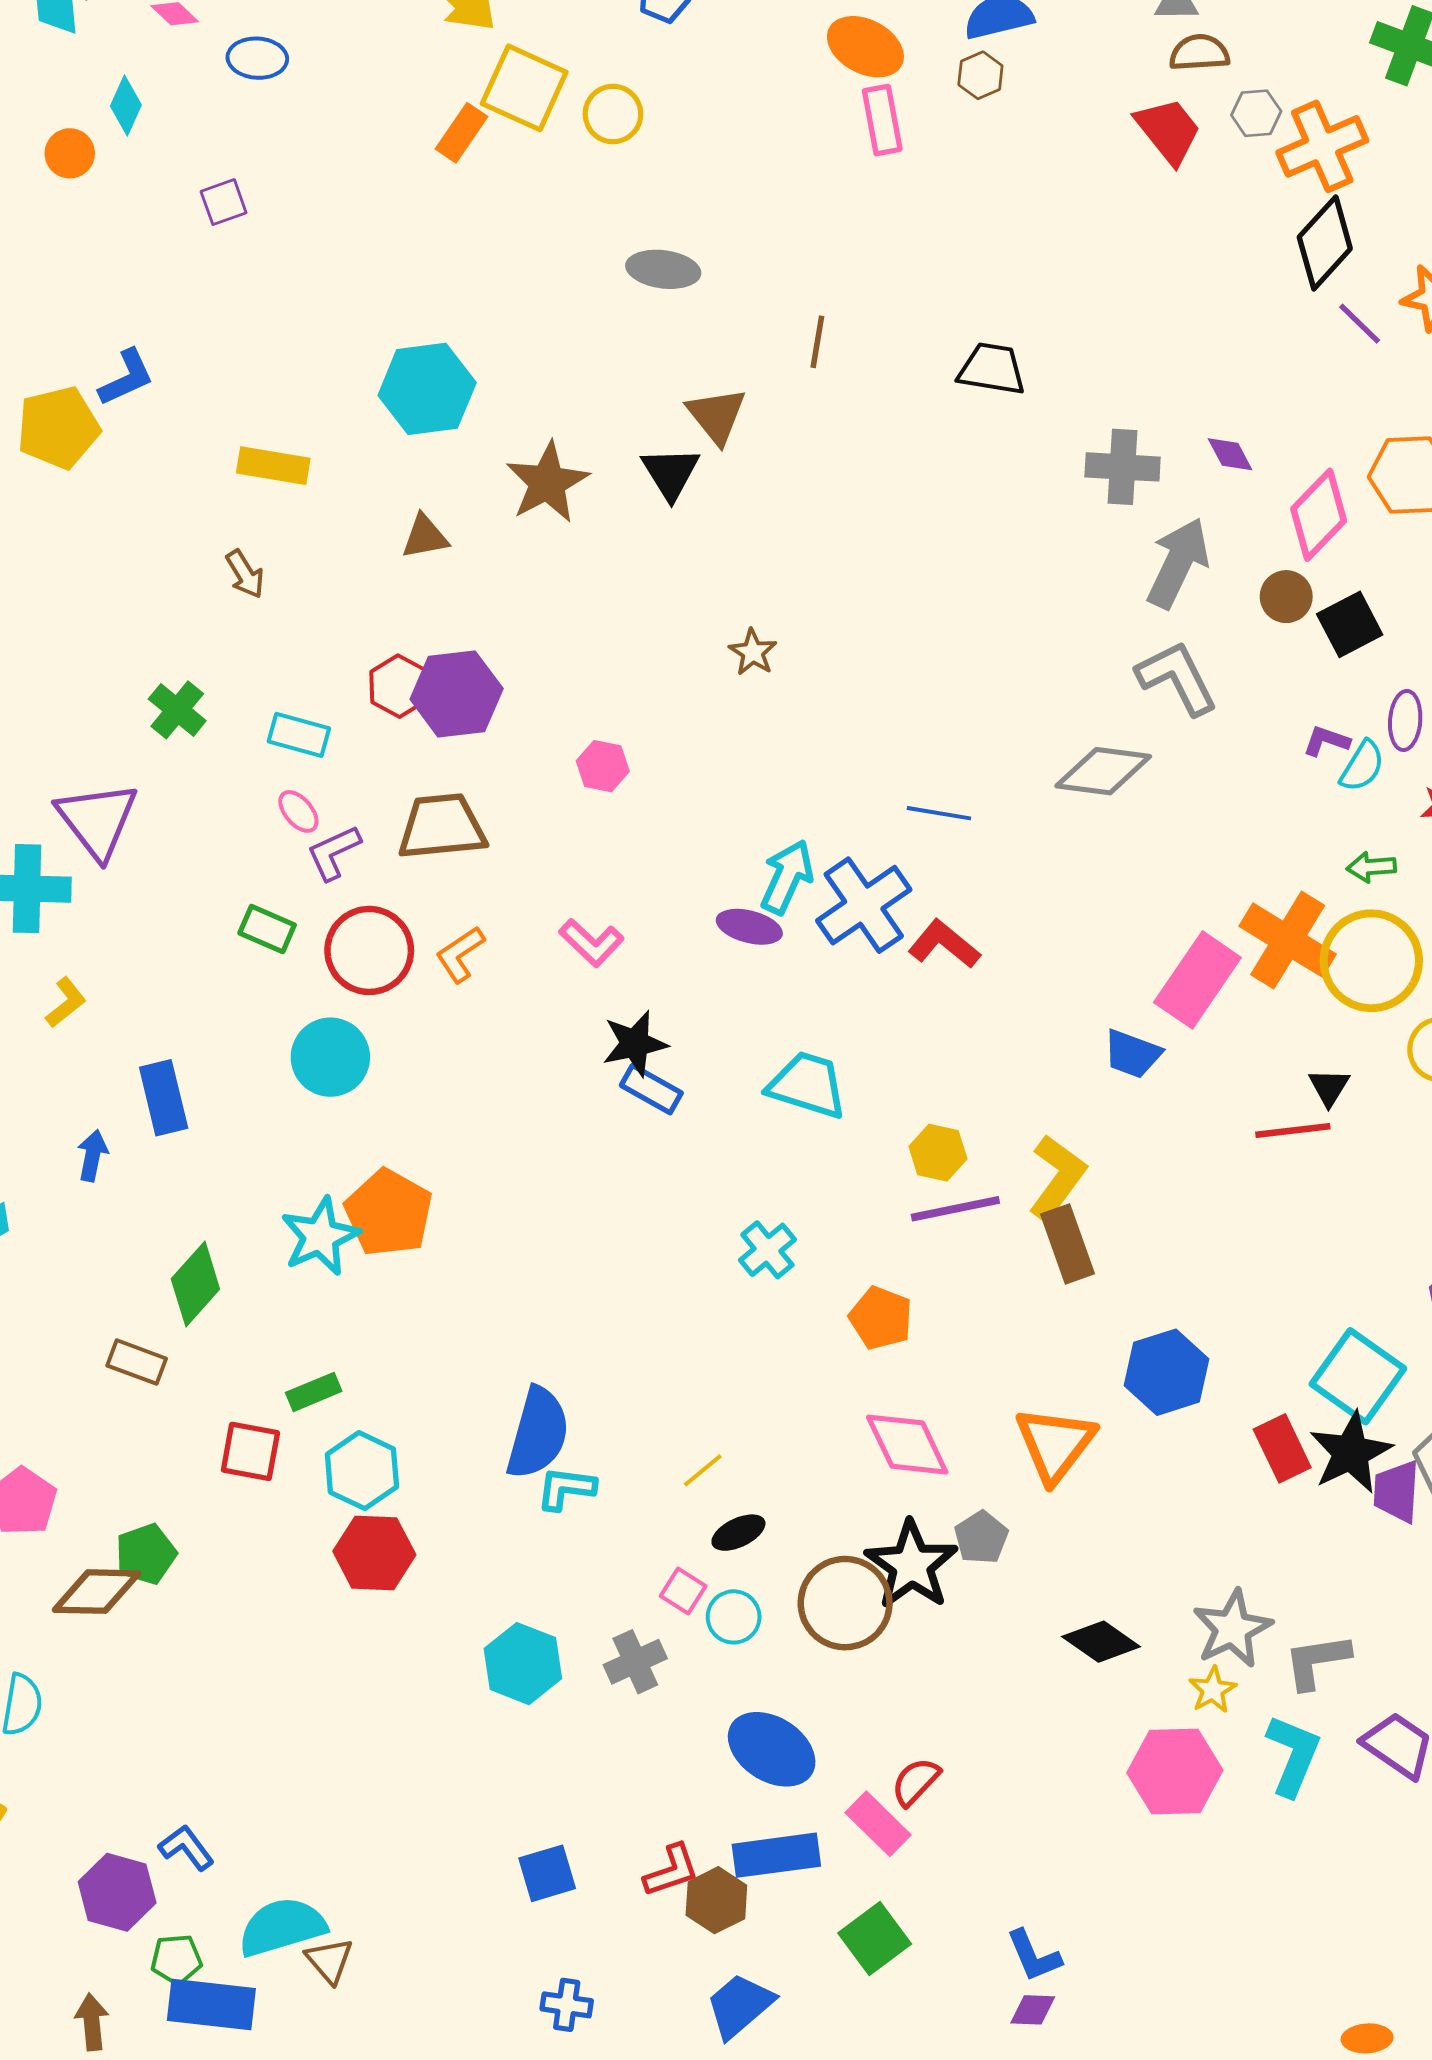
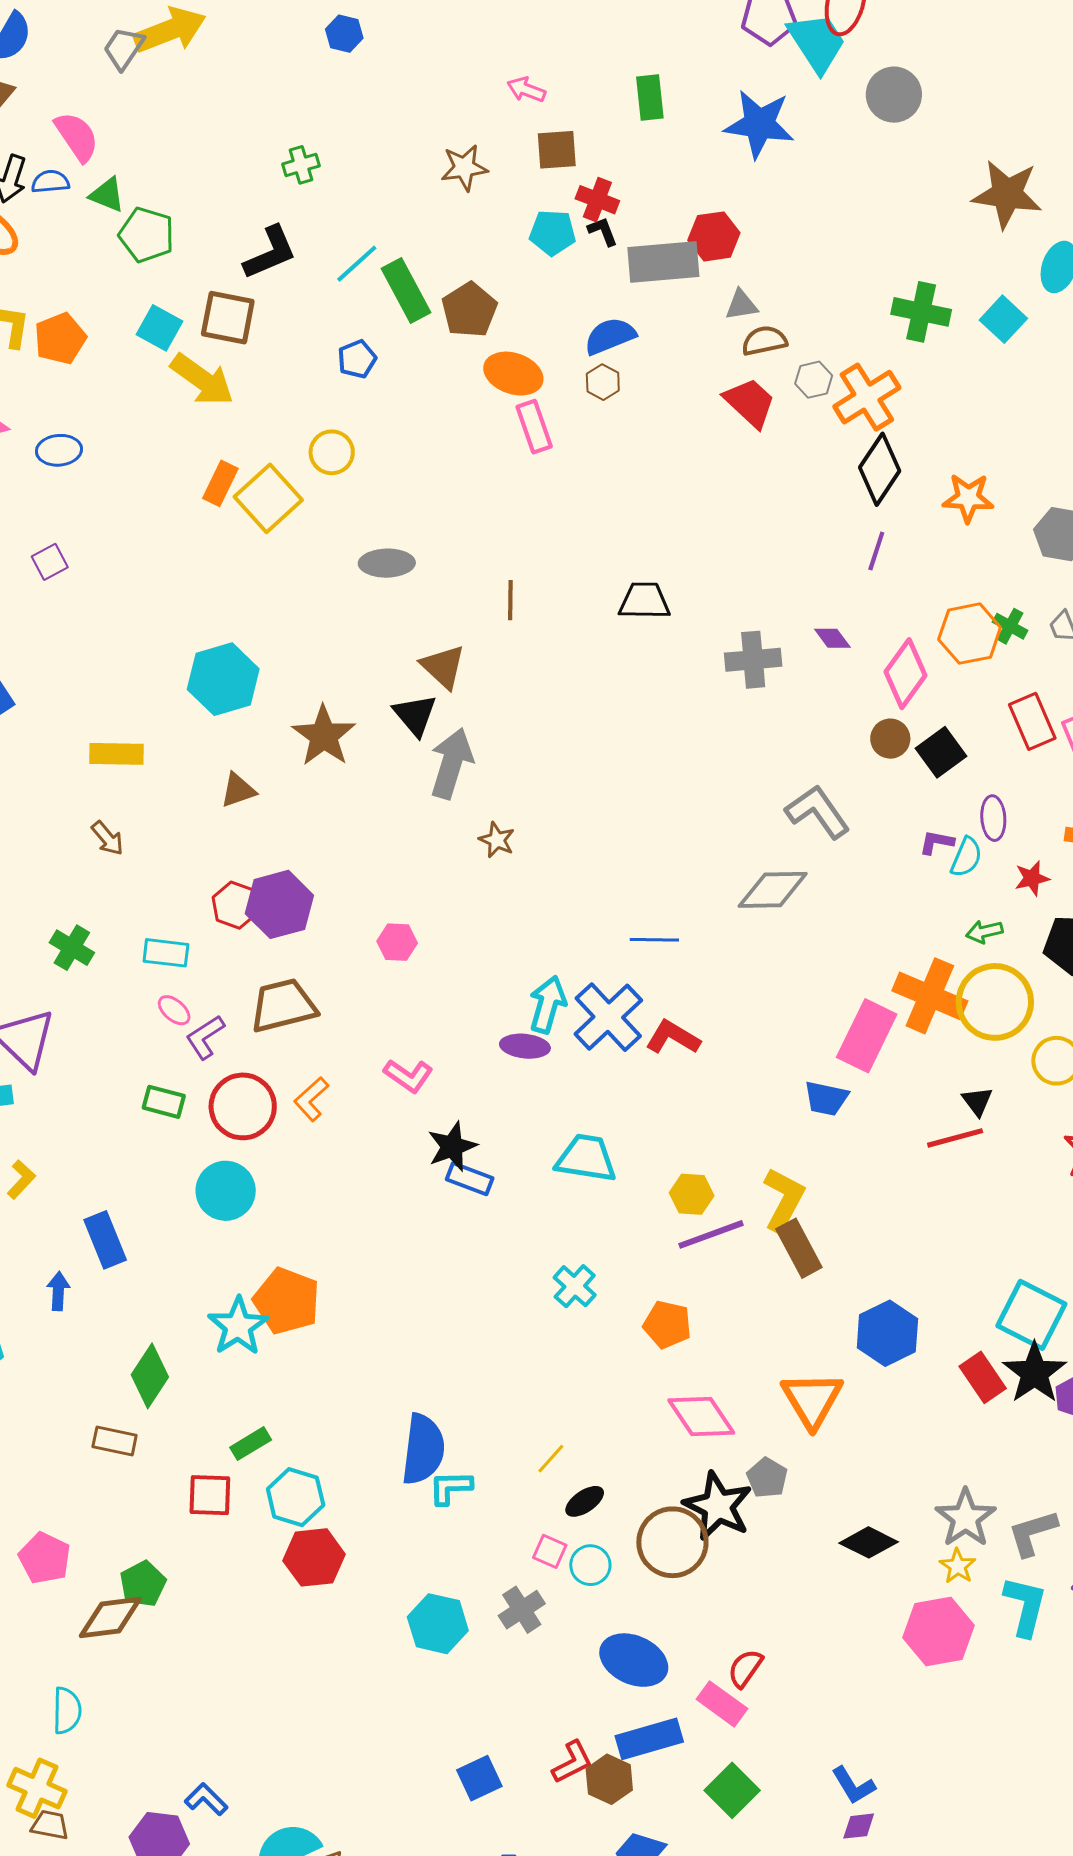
yellow square: (524, 88) -> (268, 498), moved, turned 32
purple line: (1360, 324) -> (876, 551), moved, turned 72
gray arrow: (1178, 563) -> (451, 763), moved

